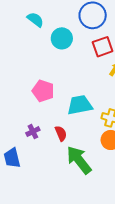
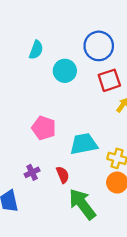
cyan semicircle: (35, 20) -> (36, 50), turned 72

